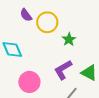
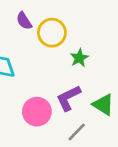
pink circle: (29, 82) -> (37, 112), moved

